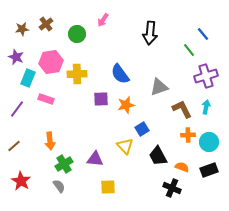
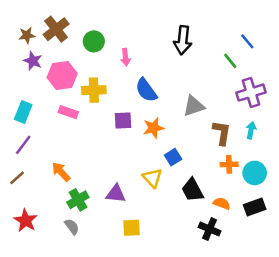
pink arrow: (103, 20) -> (125, 57), moved, turned -40
brown cross: (46, 24) -> (56, 29), size x1.5
purple star: (16, 57) -> (33, 61), moved
cyan rectangle: (28, 78) -> (23, 112), moved
pink rectangle: (46, 99) -> (68, 112), moved
purple line: (17, 109) -> (23, 145), moved
brown L-shape: (182, 109) -> (222, 133), turned 35
orange arrow: (50, 141) -> (61, 172), turned 144

